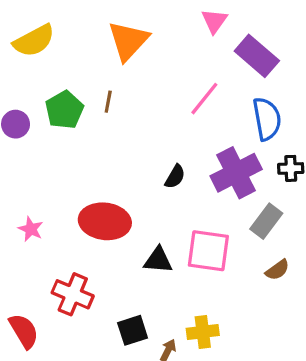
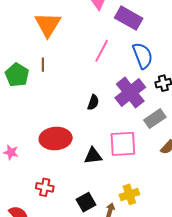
gray rectangle: (266, 221) -> (155, 119), turned 30
red cross: (73, 294) -> (45, 187), size x0.7

